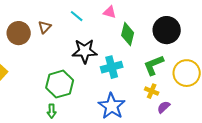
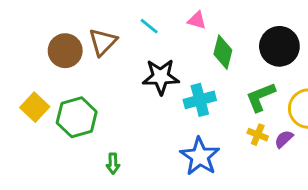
brown triangle: (45, 27) -> (103, 42), size x1.5
green hexagon: (60, 84) -> (77, 117), moved
purple semicircle: (164, 107) -> (284, 139), moved

